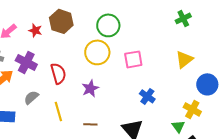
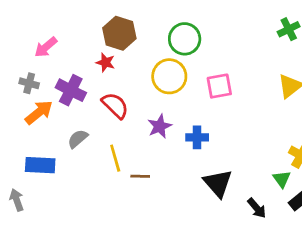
red star: (35, 30) -> (105, 62), moved
red semicircle: (58, 73) -> (115, 105), turned -30
blue cross: (147, 96) -> (197, 137), moved, turned -35
brown line: (90, 124) -> (140, 176), moved

